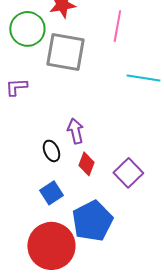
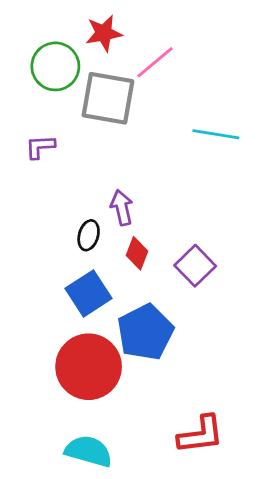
pink line: (117, 26) -> (155, 62), moved, turned 40
black ellipse: (51, 151) -> (89, 235), turned 40
blue square: (51, 193) -> (89, 293), size x1.4

